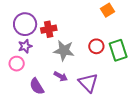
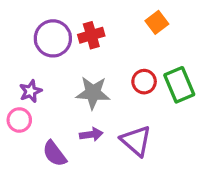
purple circle: (25, 24) -> (53, 38), moved
red cross: (49, 29) -> (91, 35), moved
purple arrow: (61, 76) -> (91, 134), turned -32

